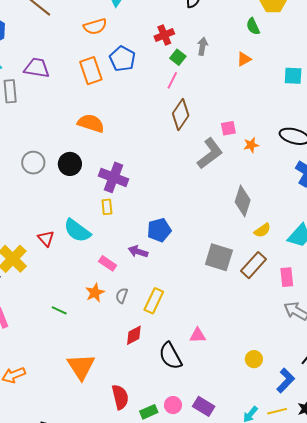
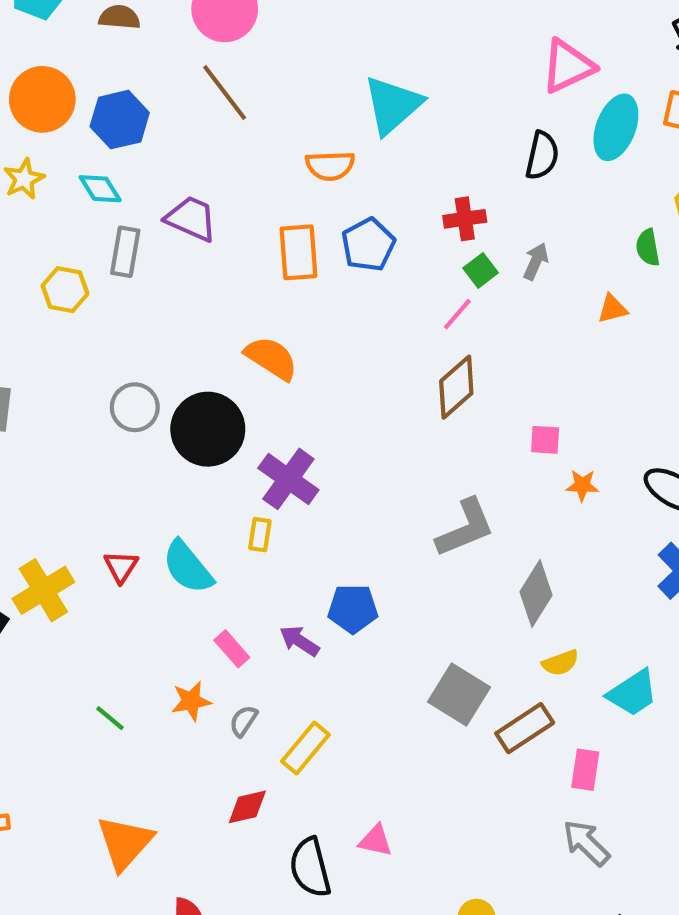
gray L-shape: (210, 153) -> (465, 528), moved
black circle: (70, 164) -> (208, 429), size x1.5

